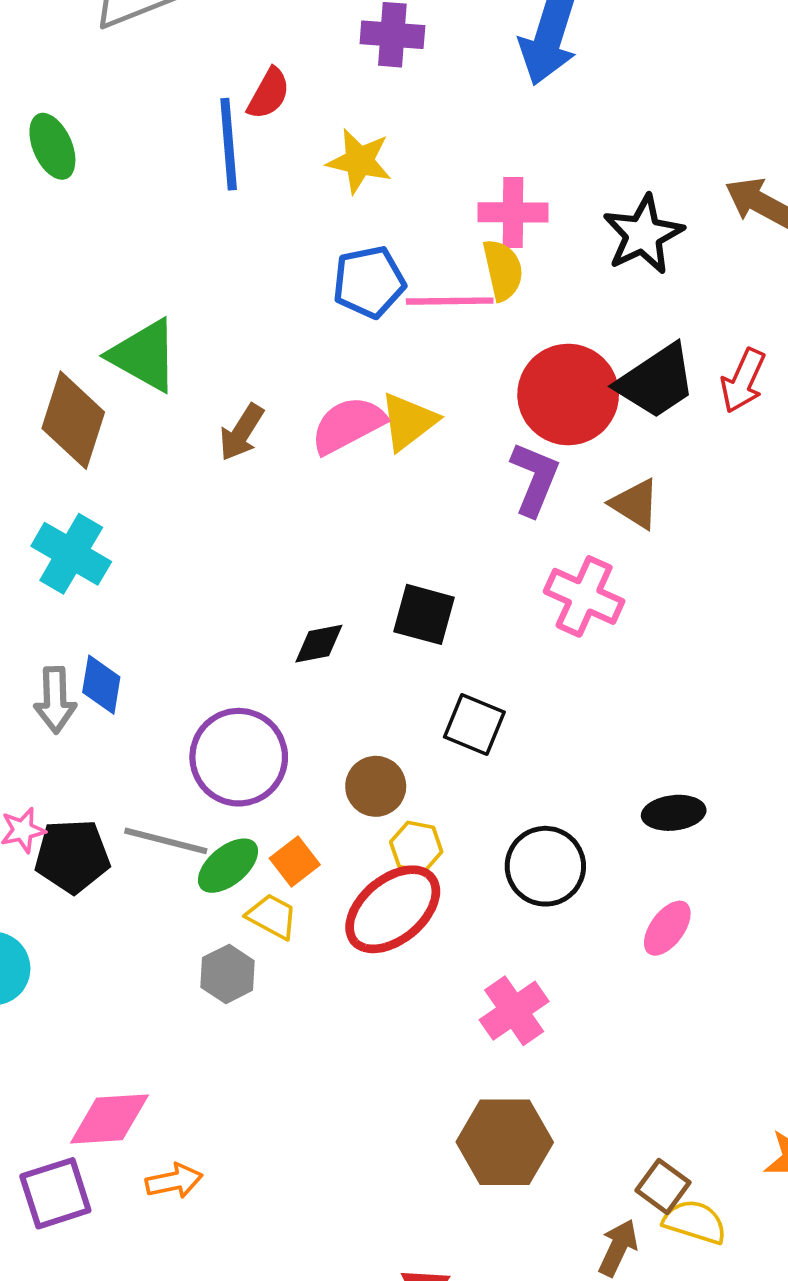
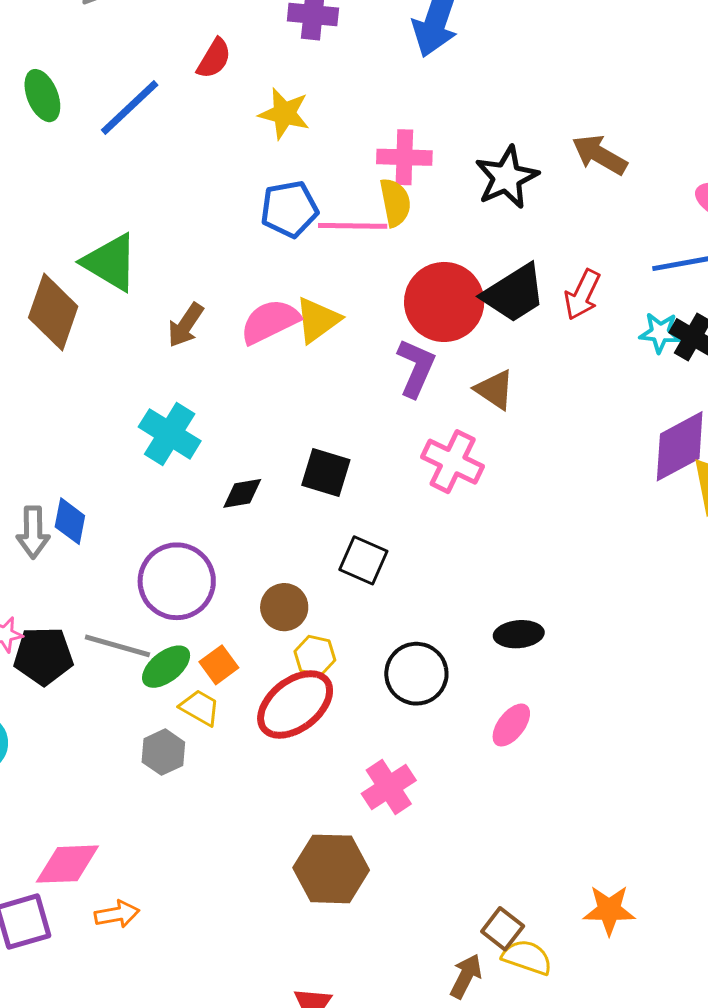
blue line: (229, 144) -> (130, 107), moved, turned 50
cyan cross: (71, 554) -> (170, 434), moved
brown hexagon: (505, 1142) -> (331, 869), moved

